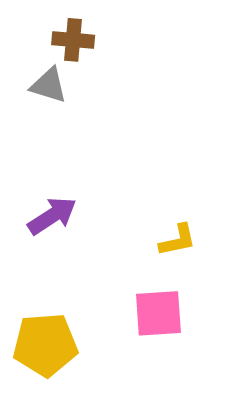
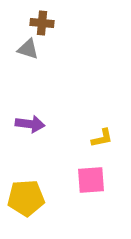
purple arrow: (52, 216) -> (30, 124), turned 40

